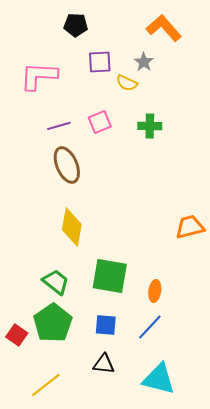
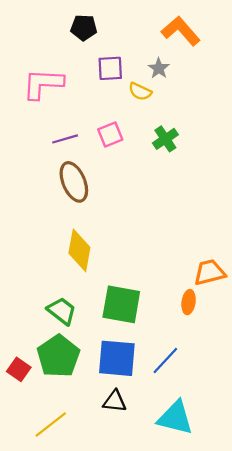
green cross: (150, 126) -> (165, 139), turned -35
orange trapezoid: (190, 227) -> (209, 272), moved
orange ellipse: (155, 291) -> (189, 302), moved
blue square: (106, 325) -> (117, 358), size x1.6

